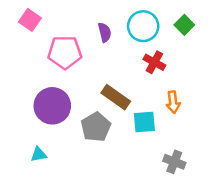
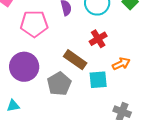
red cross: (154, 62) -> (98, 39), moved, turned 30
orange arrow: (173, 102) -> (121, 64), turned -108

